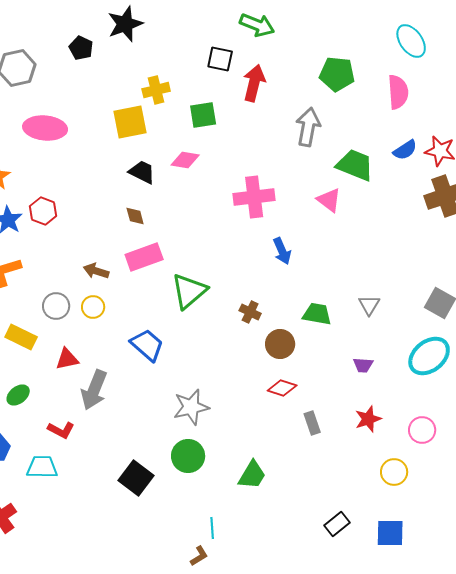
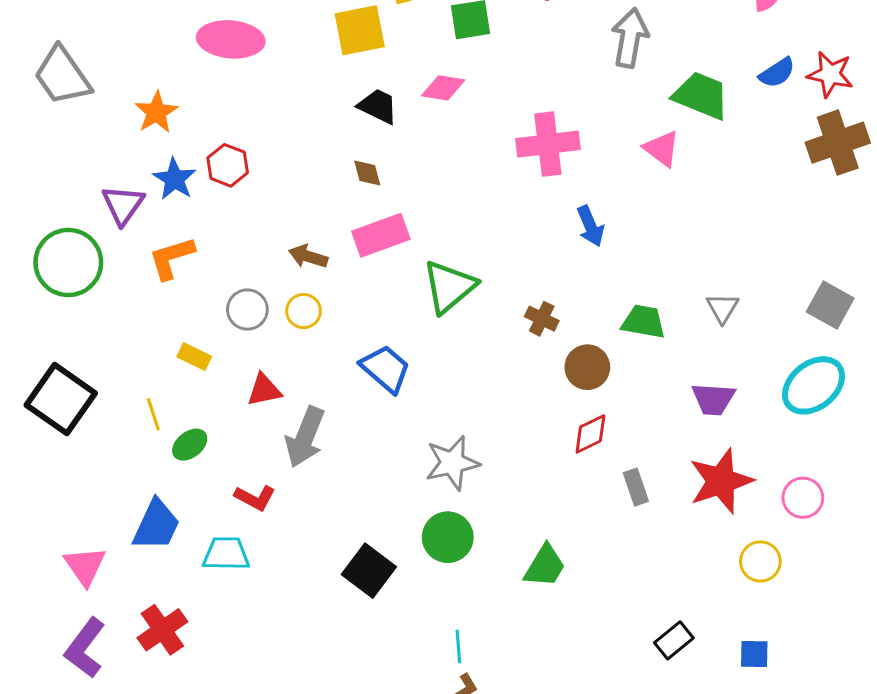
yellow rectangle: (21, 337) -> (194, 357), size x0.7
purple trapezoid: (363, 365) -> (713, 399), size x1.4
red diamond: (282, 388) -> (590, 434), turned -44
red star: (368, 419) -> (721, 481), size x1.6
cyan line: (212, 528) -> (458, 646), moved
blue square: (390, 533) -> (754, 654), size x0.7

